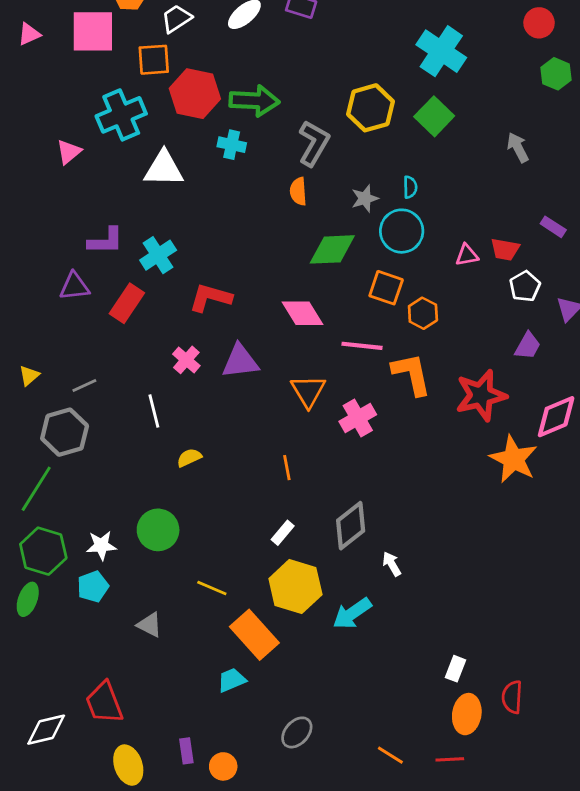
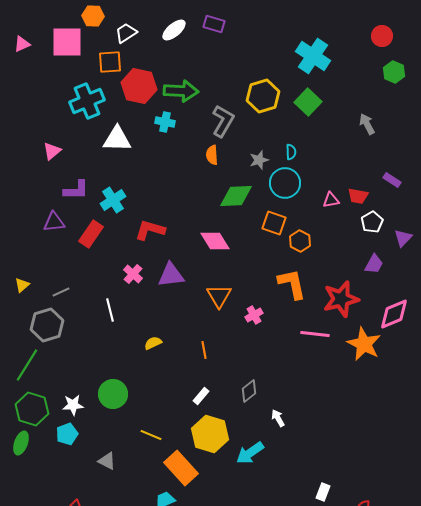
pink triangle: (69, 152) -> (52, 151), moved
pink line: (362, 346) -> (315, 334), moved
pink cross: (358, 418) -> (254, 315), size x0.7
yellow semicircle: (189, 458) -> (153, 343), moved
gray diamond: (351, 526) -> (249, 391), size x0.7

